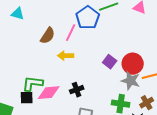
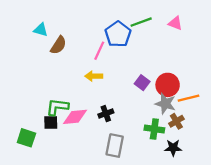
brown semicircle: (48, 36) -> (58, 45), moved
brown cross: (147, 103) -> (176, 121), moved

